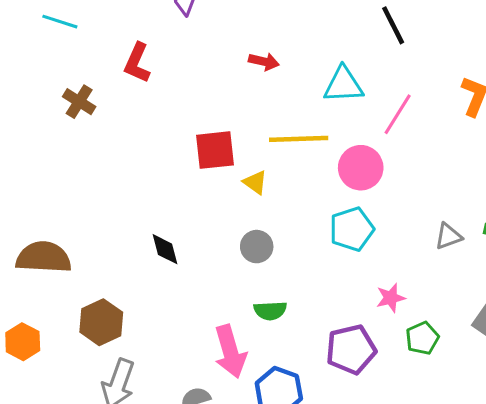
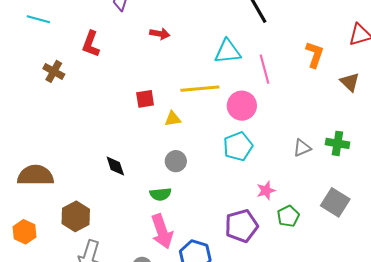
red arrow: (264, 61) -> (160, 34), moved
pink line: (398, 114) -> (264, 69), turned -44
red square: (215, 150) -> (145, 99), size x0.7
yellow triangle: (255, 182) -> (173, 119), turned -42
green semicircle: (270, 311) -> (160, 194), moved

